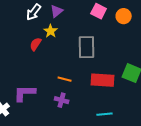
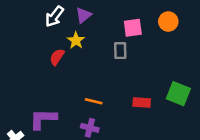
pink square: (99, 11) -> (133, 28), moved, turned -35
gray rectangle: (87, 47) -> (120, 51), moved, size x0.6
red rectangle: (103, 80) -> (142, 102), size x0.6

